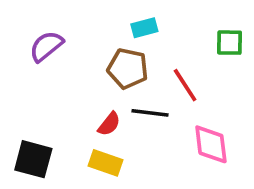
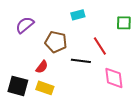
brown pentagon: (128, 68) -> (56, 42), moved
red semicircle: (109, 124) -> (42, 67), moved
yellow rectangle: (105, 163) -> (45, 88), moved

